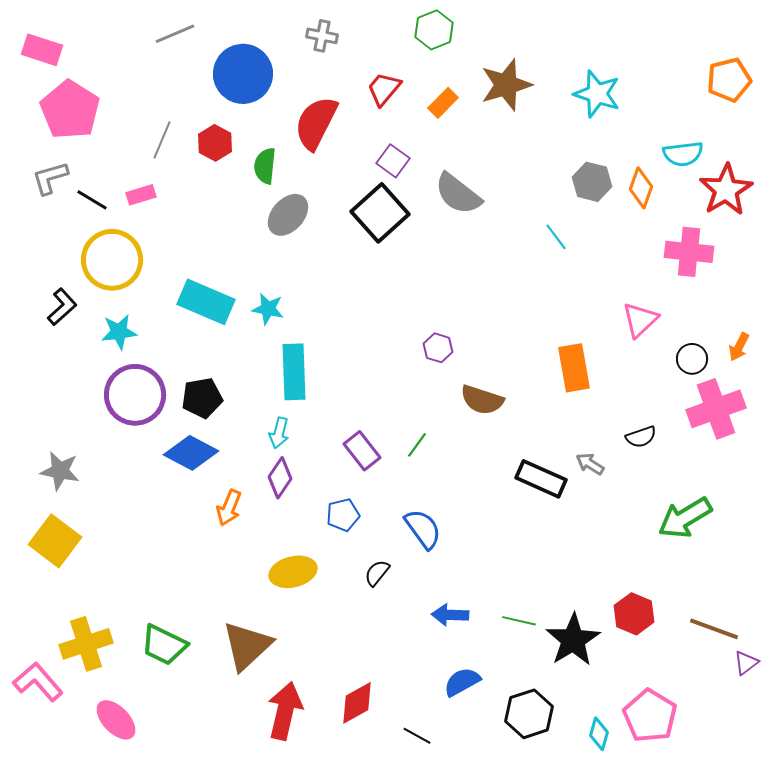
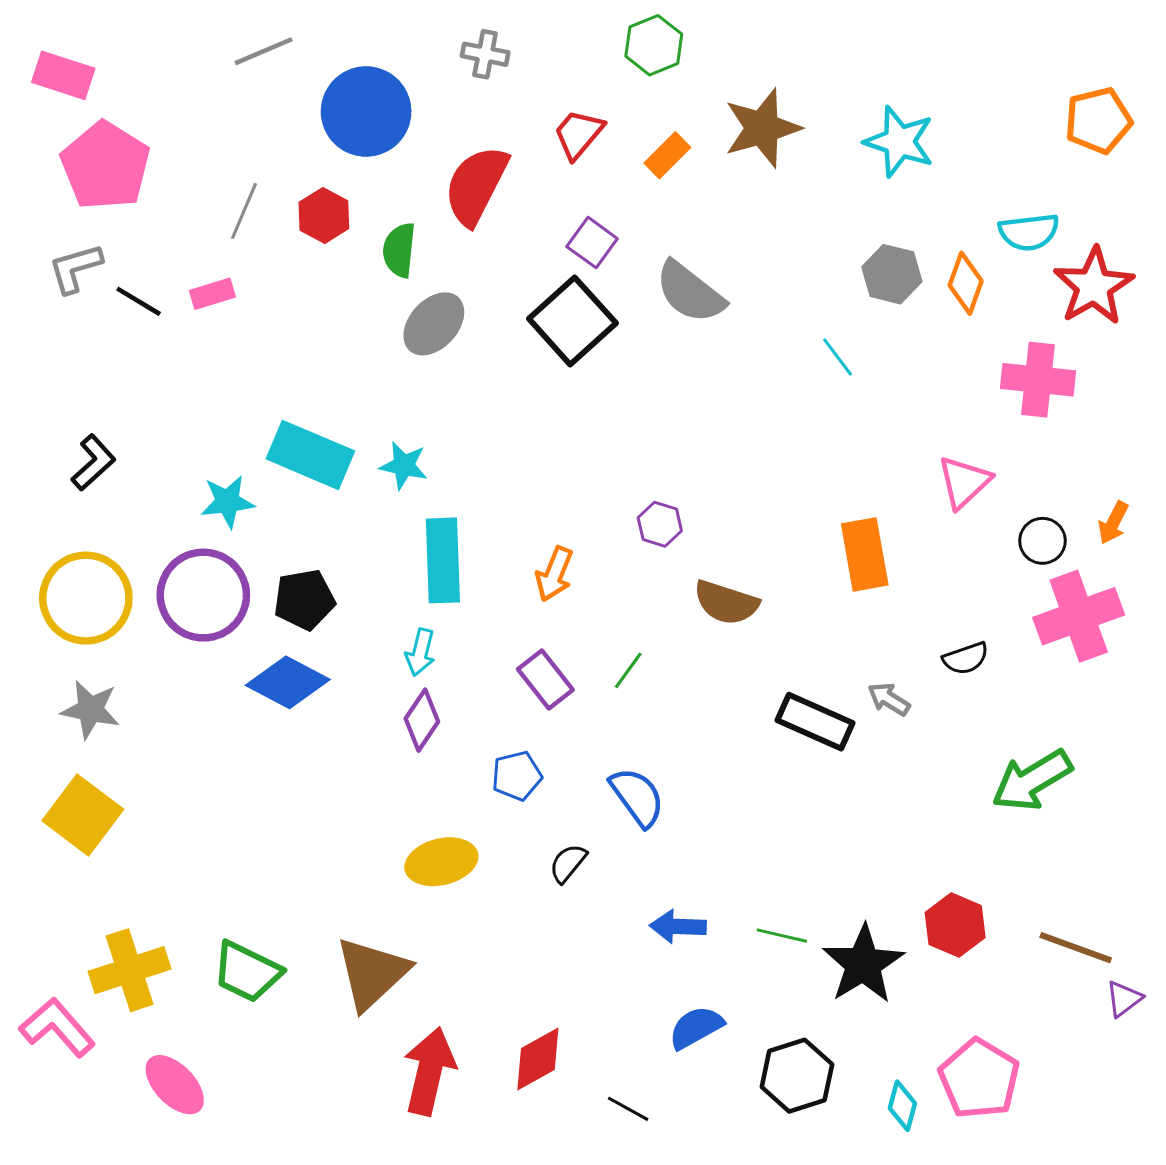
yellow circle: (112, 260) -> (86, 598), moved
cyan star: (119, 332) -> (227, 502), moved
orange arrow: (229, 508) -> (554, 574), moved

